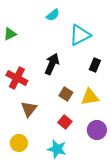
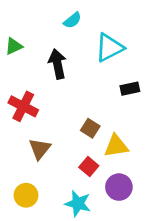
black arrow: (52, 64) -> (57, 64), moved, turned -35
black rectangle: (95, 65) -> (130, 89), turned 56
yellow triangle: (90, 97) -> (116, 146), moved
purple circle: (97, 130) -> (119, 187), moved

